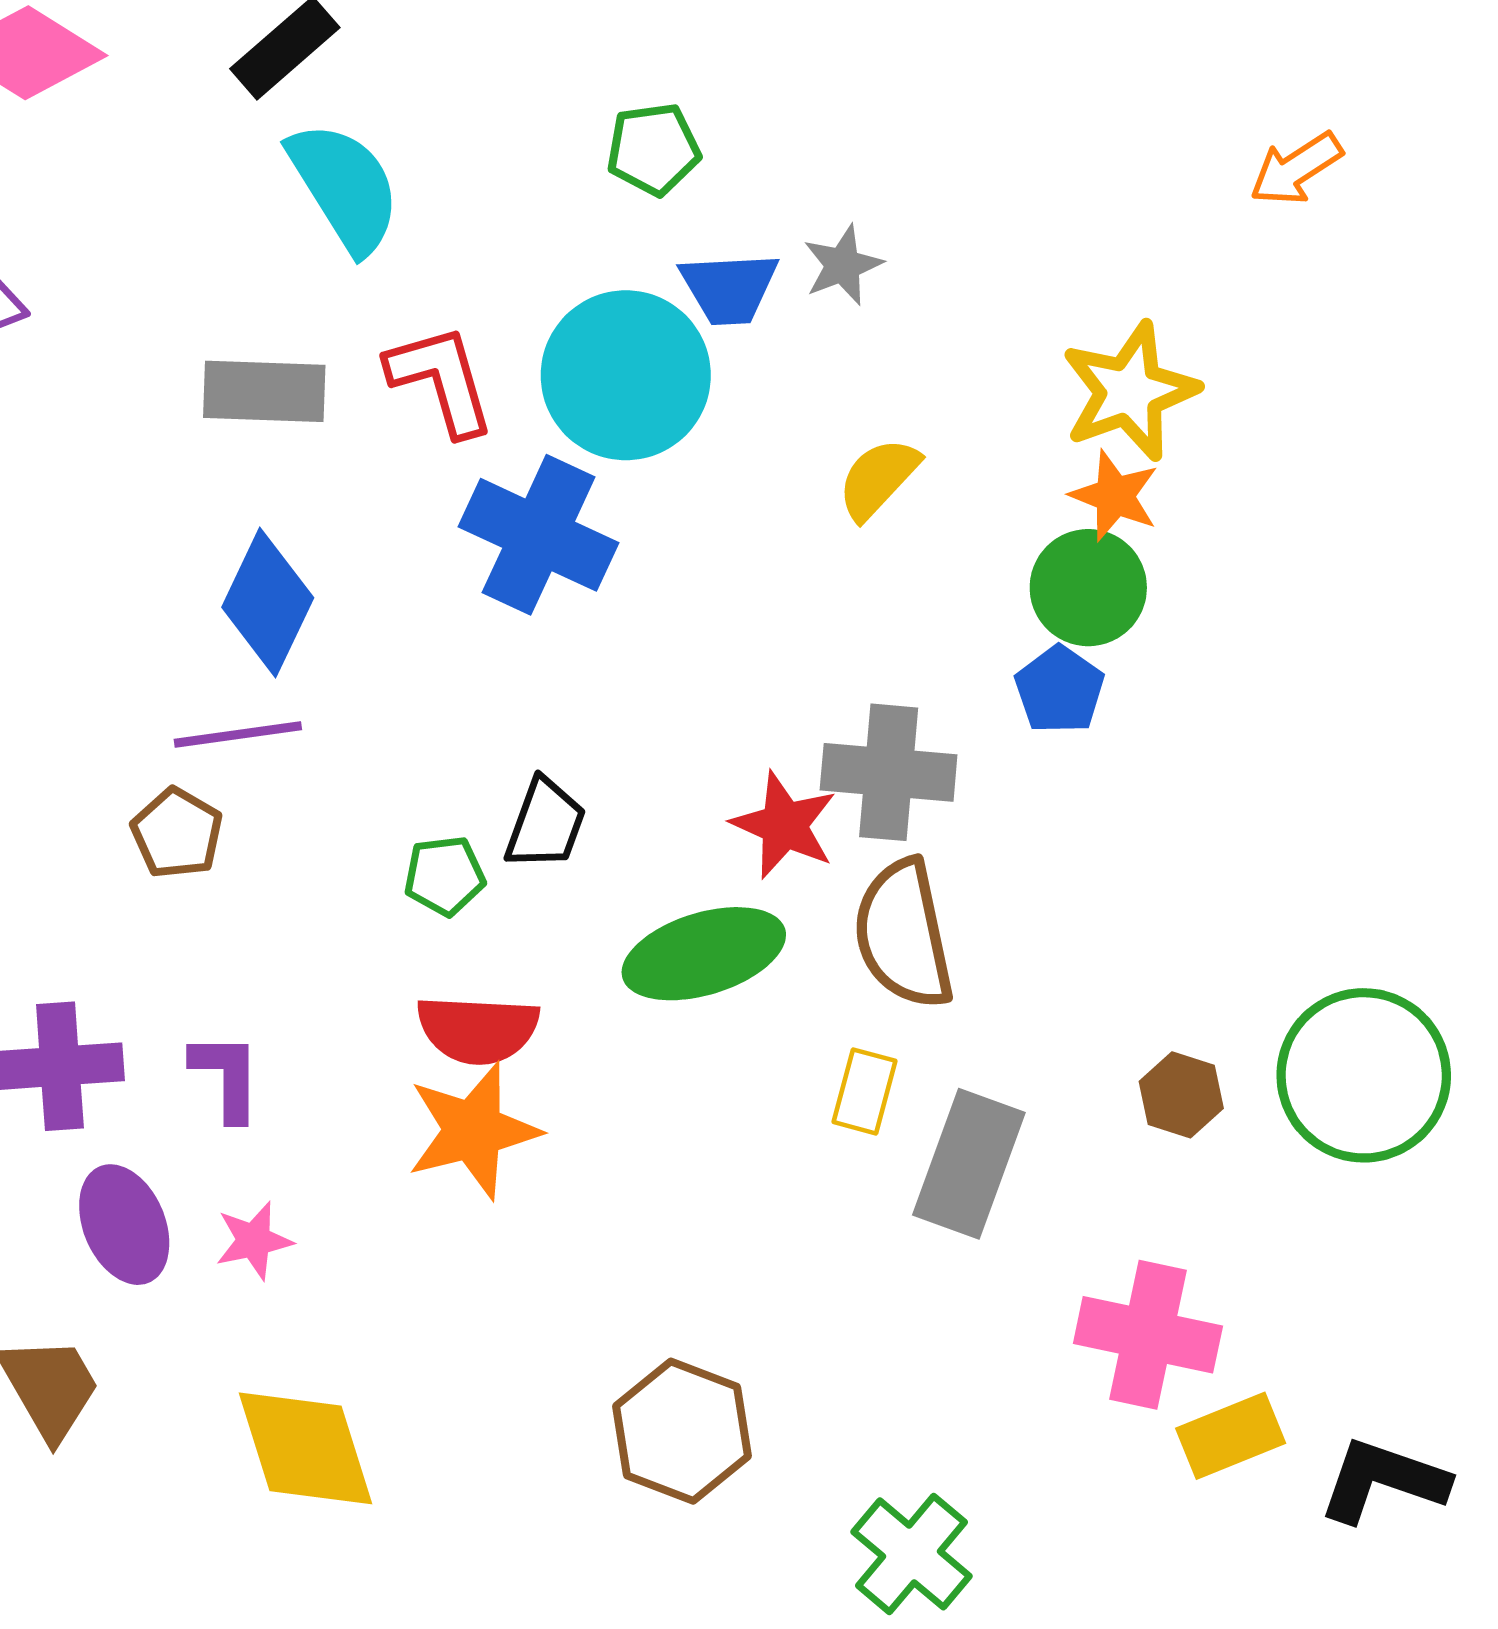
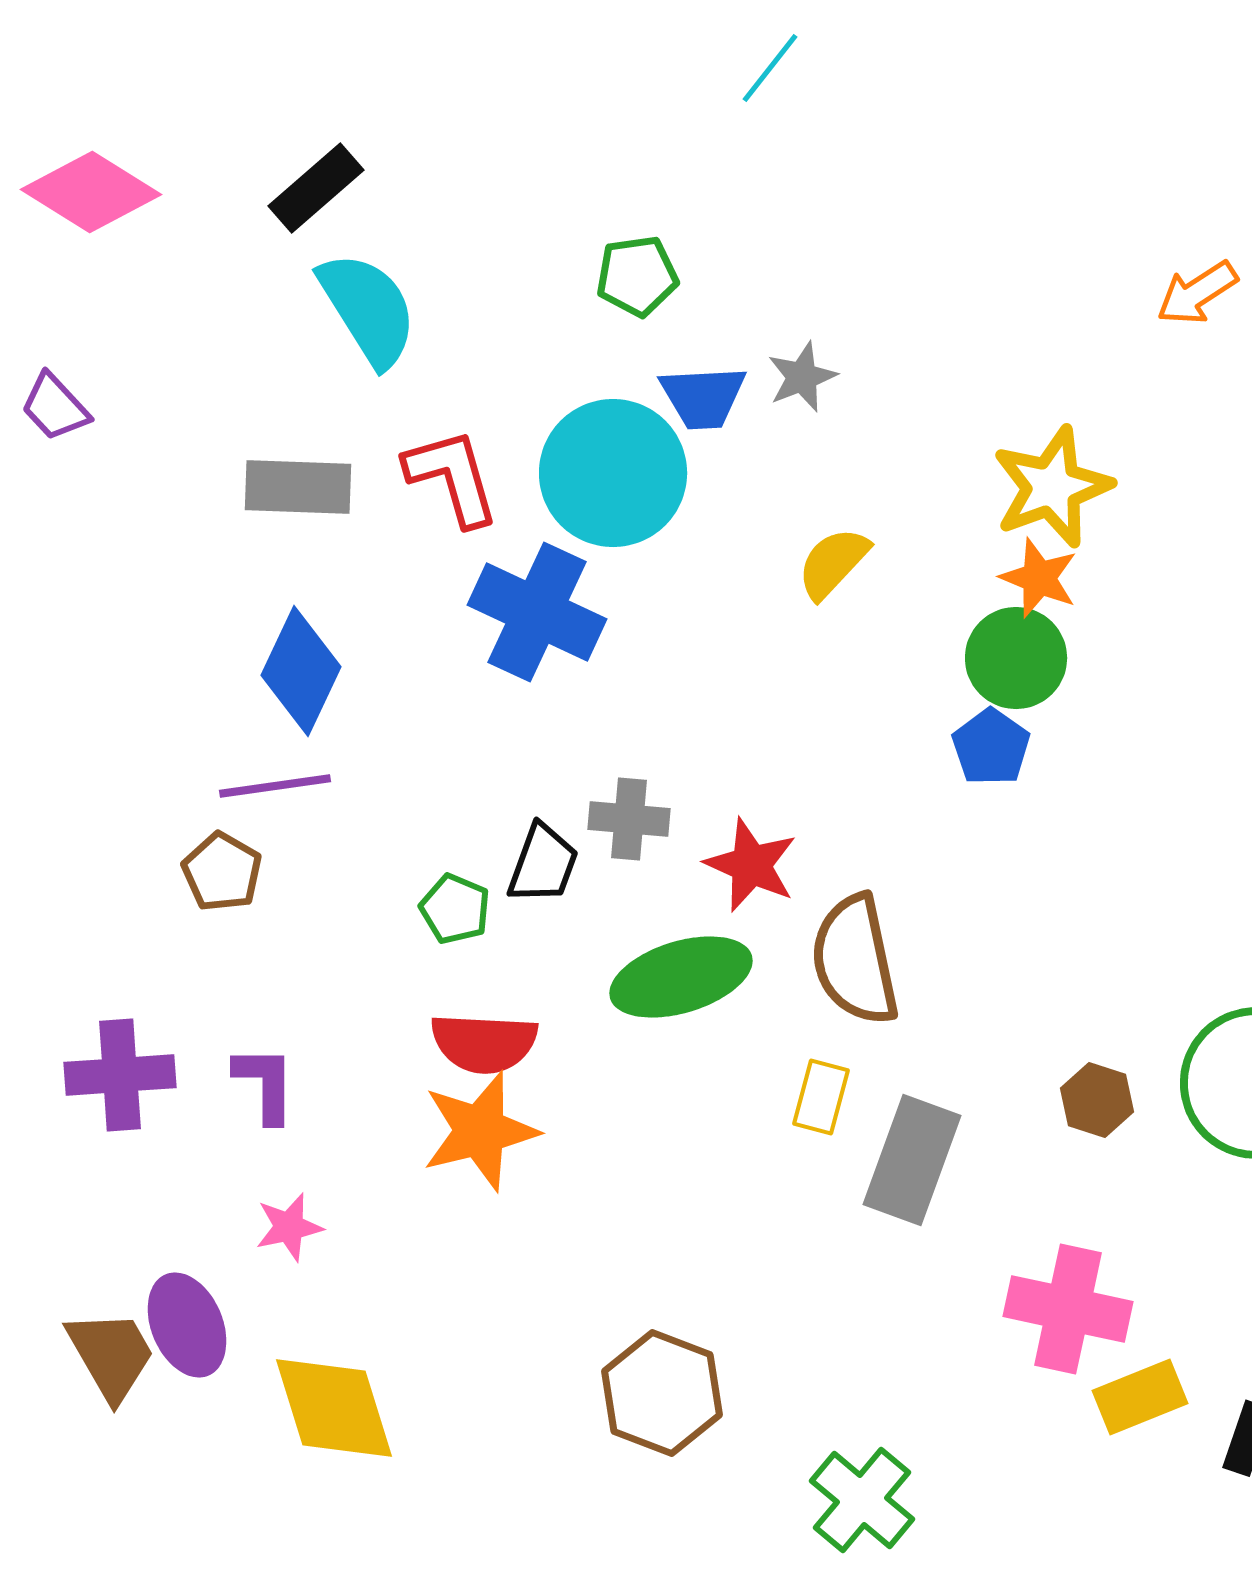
gray cross: (889, 772) -> (629, 819), moved, size x0.7
green pentagon: (444, 876) -> (455, 909), turned 30
purple ellipse: (124, 1225) -> (187, 1325), moved

